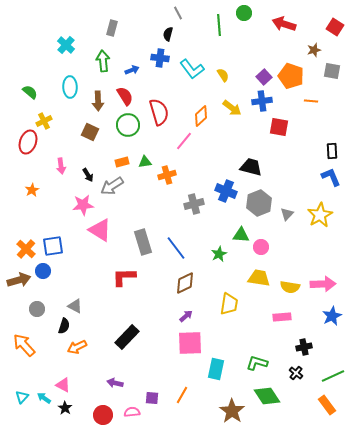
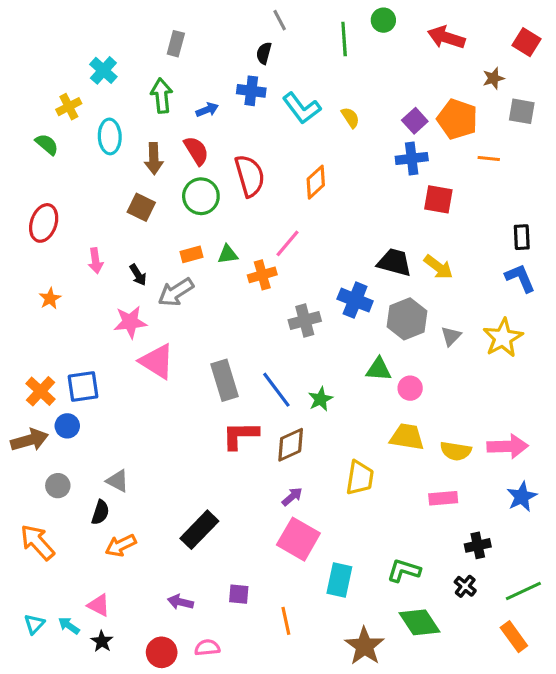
yellow arrow: (232, 108) -> (438, 267), moved
yellow cross: (44, 121) -> (69, 107), moved
pink line: (184, 141) -> (287, 243), moved
green star: (219, 254) -> (320, 399), moved
red L-shape: (124, 277) -> (240, 435), moved
pink square: (190, 343) -> (298, 539), turned 32
orange line: (182, 395) -> (286, 621), turned -42
purple square: (152, 398) -> (239, 594), moved

